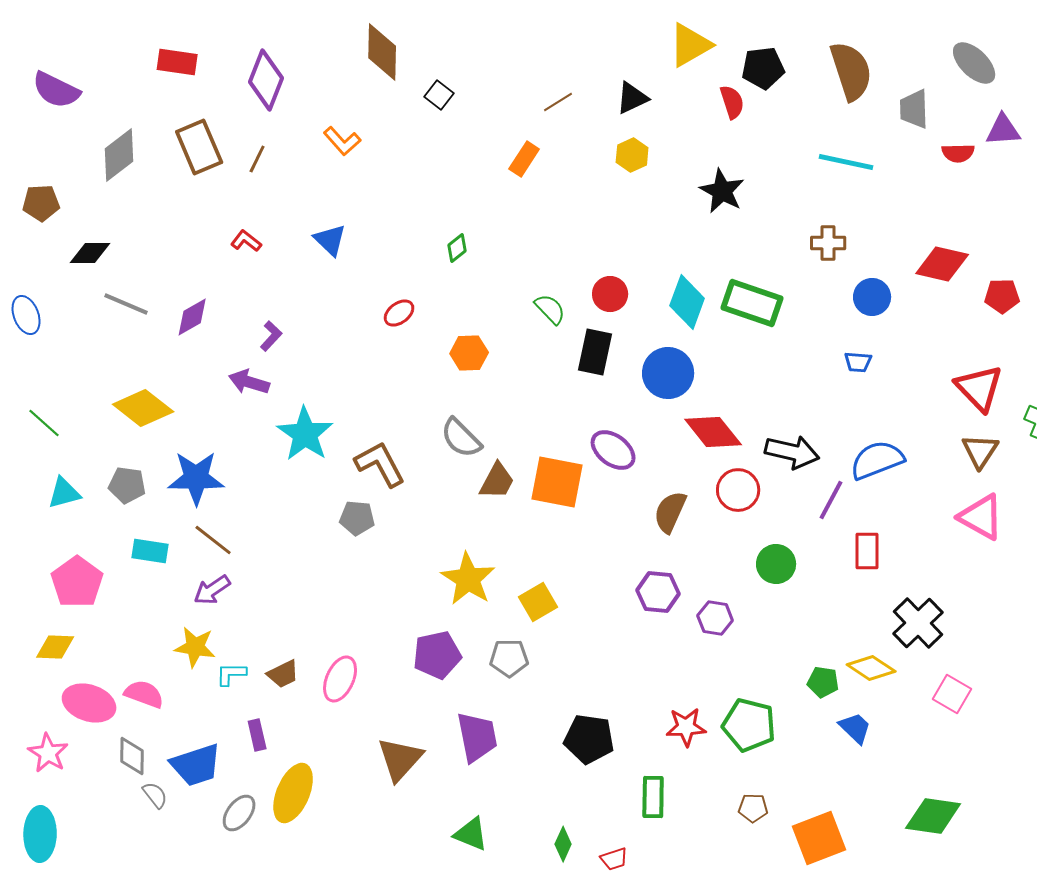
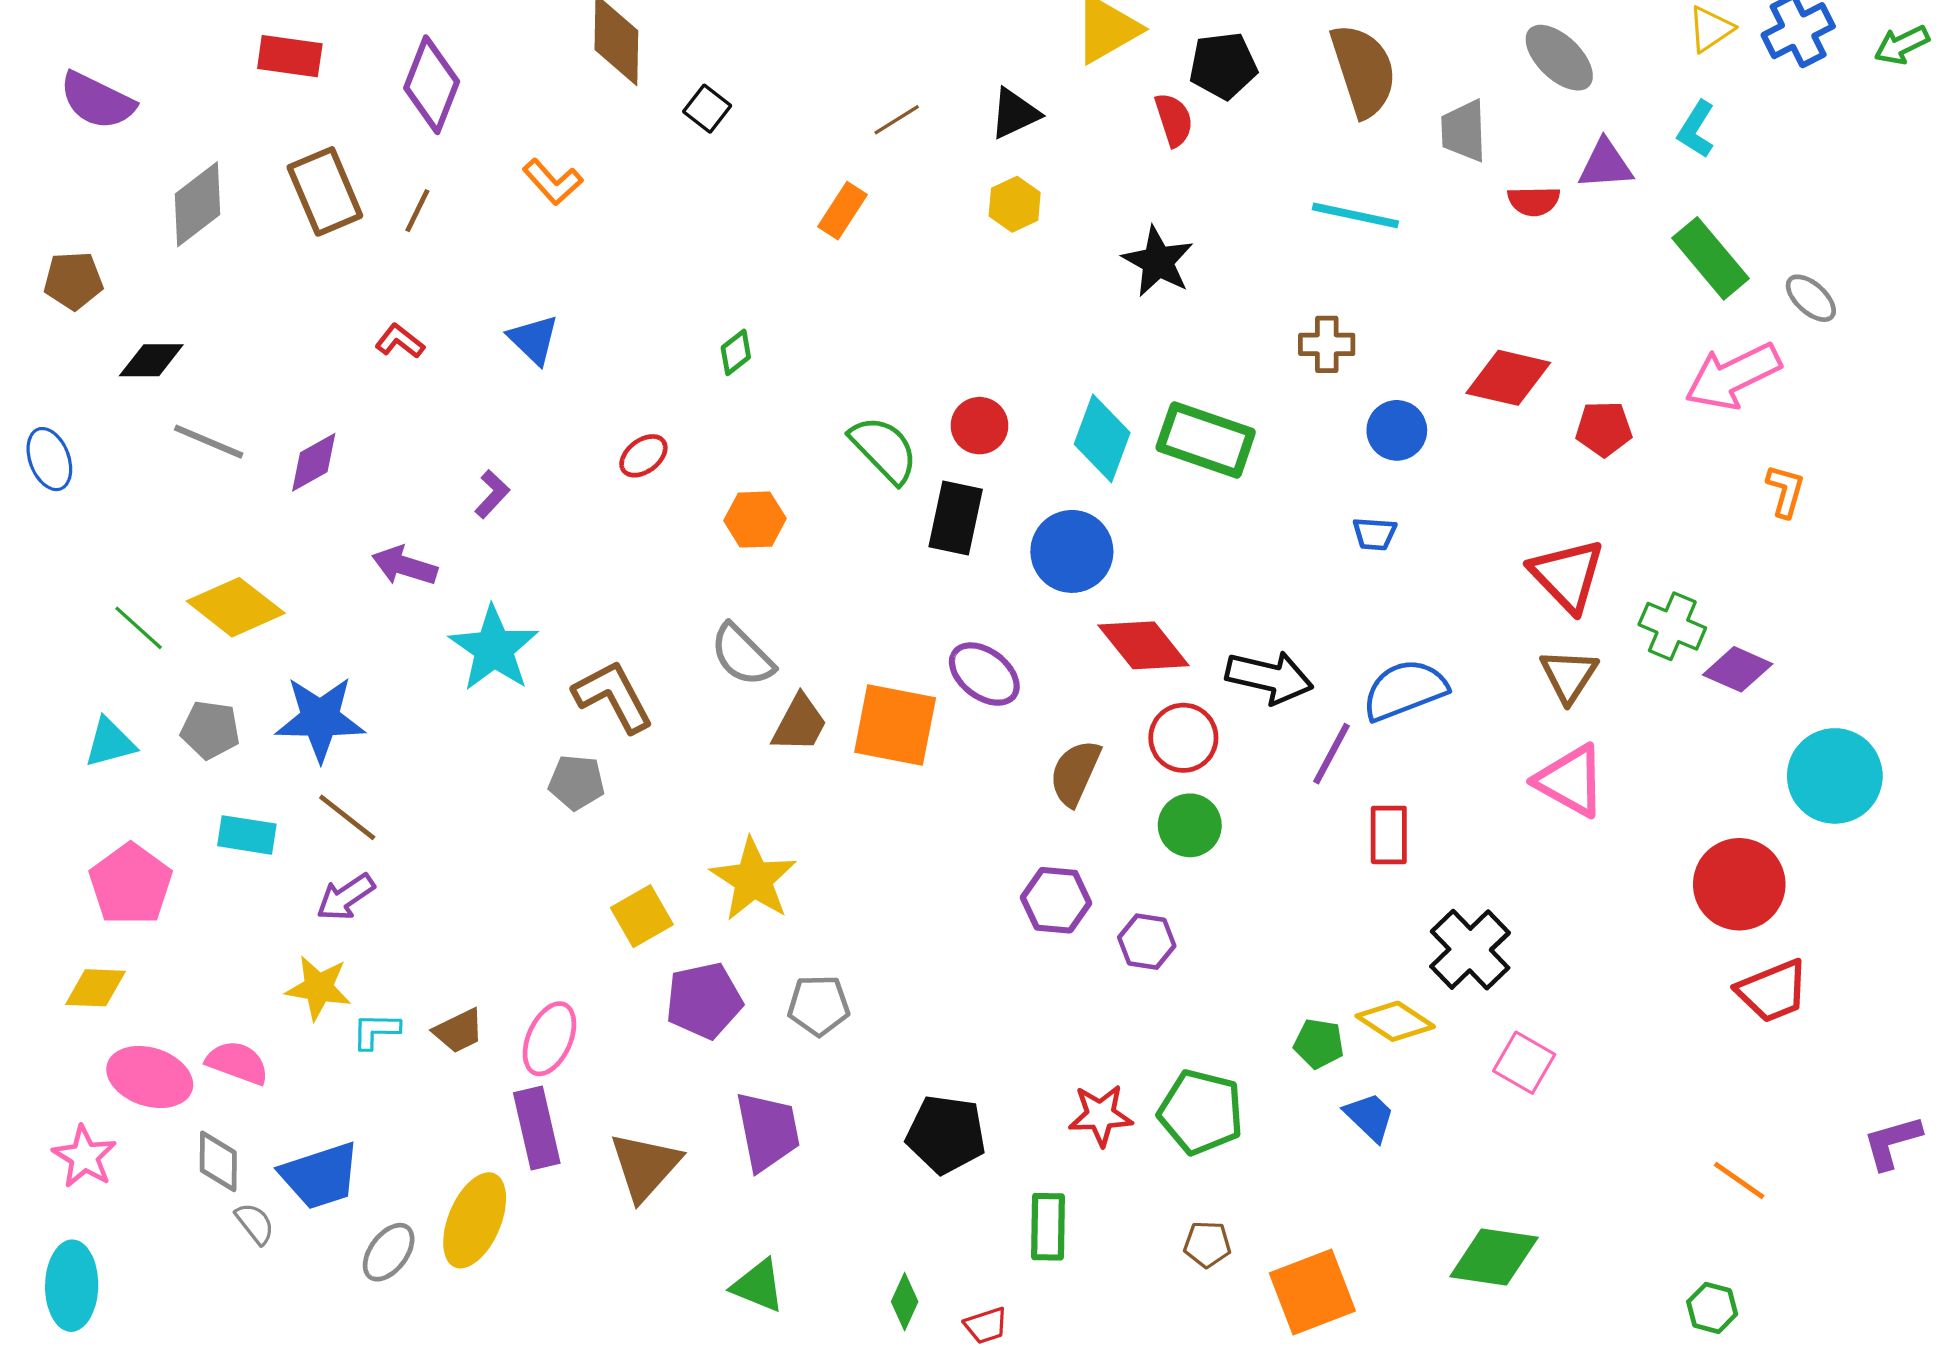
green semicircle: (550, 309) -> (884, 449), size x1.4
purple L-shape: (271, 336) -> (492, 494), moved
green line: (44, 423) -> (139, 628), moved
green circle: (776, 564) -> (1190, 825), moved
yellow square: (538, 602) -> (642, 916), moved
purple rectangle: (257, 735) -> (537, 1128), moved, size x1.6

